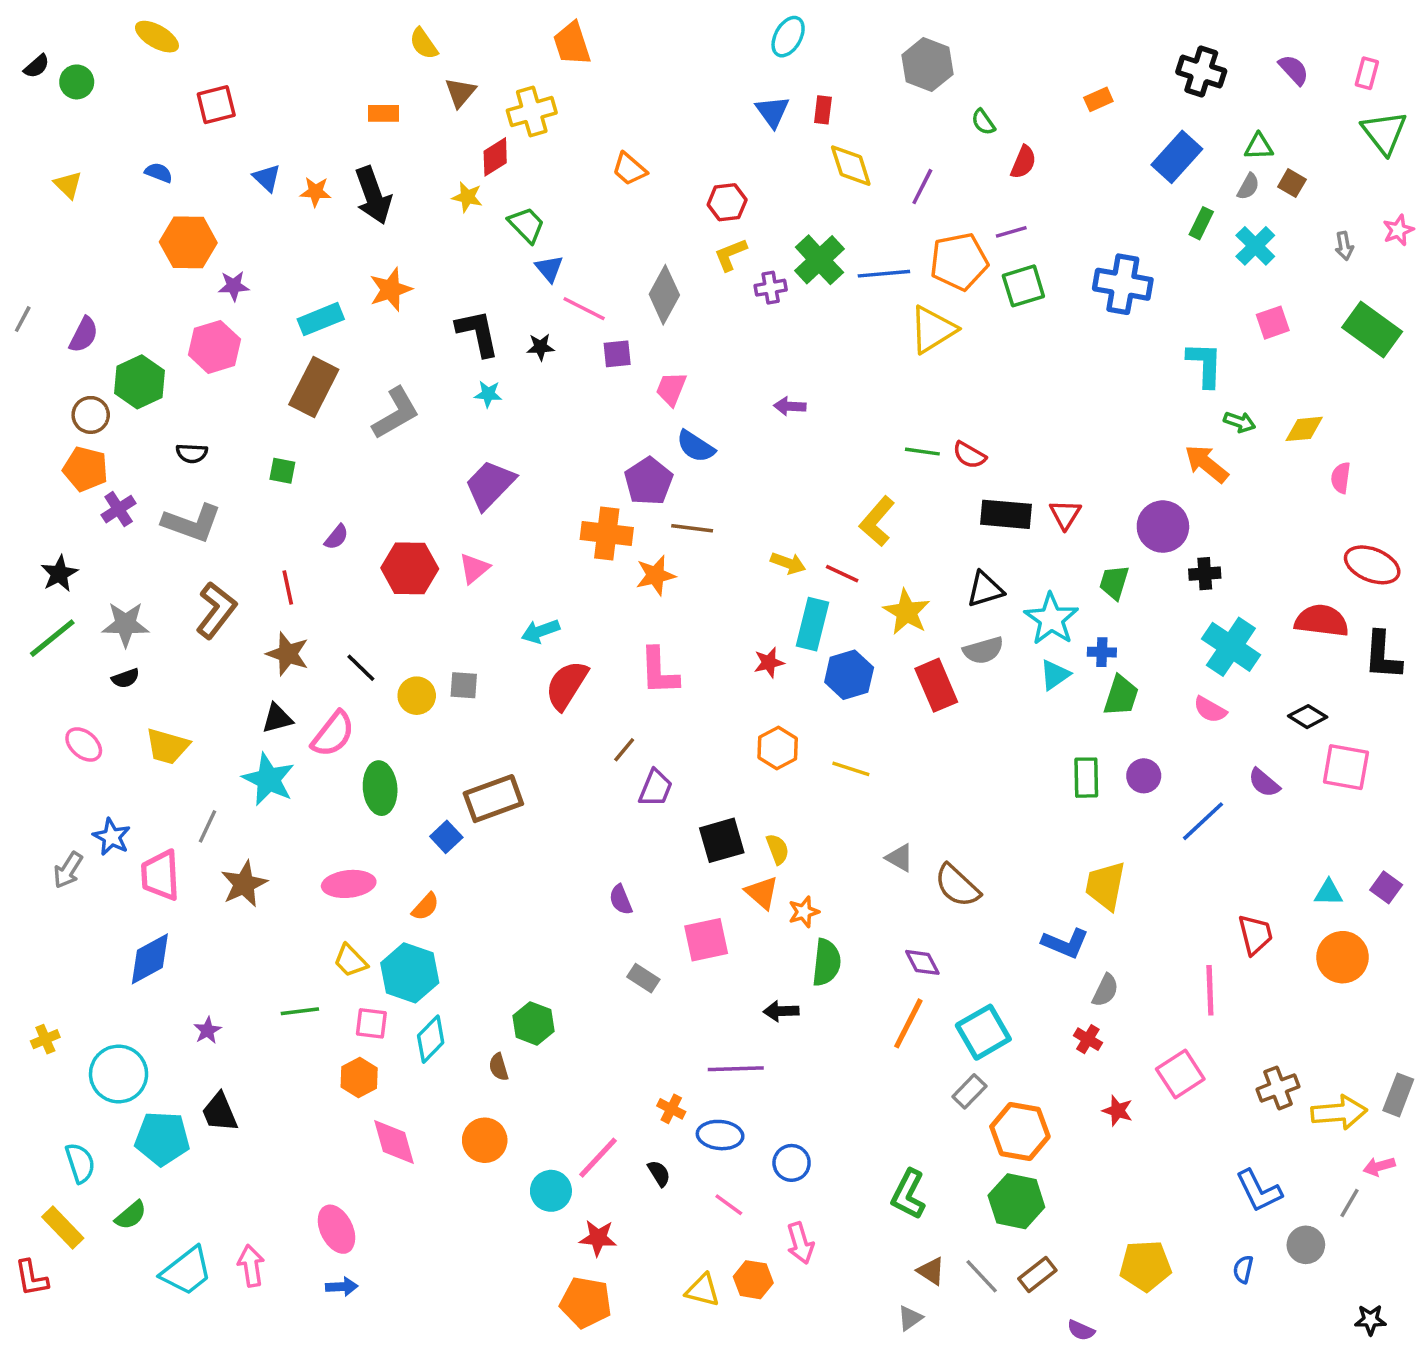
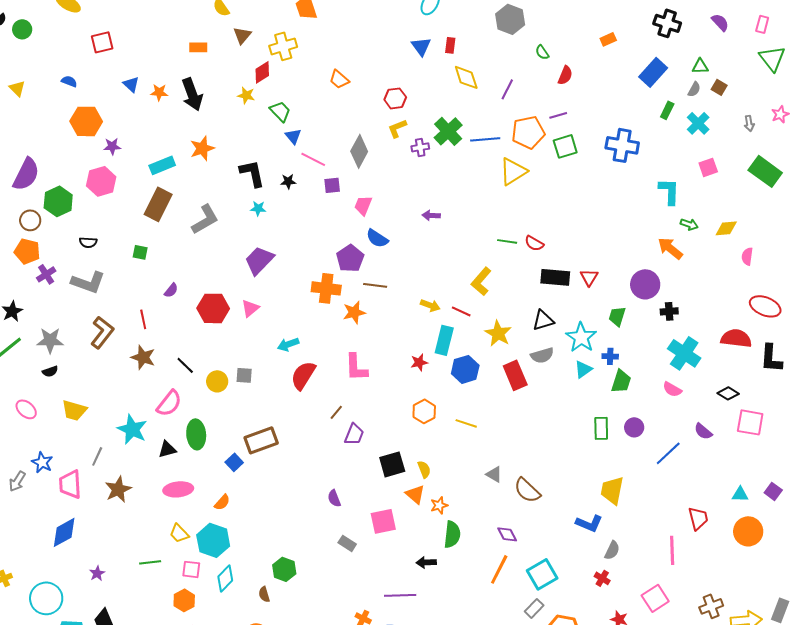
purple semicircle: (84, 335) -> (26, 174), size x1.6
black triangle: (277, 718) -> (167, 449), moved

